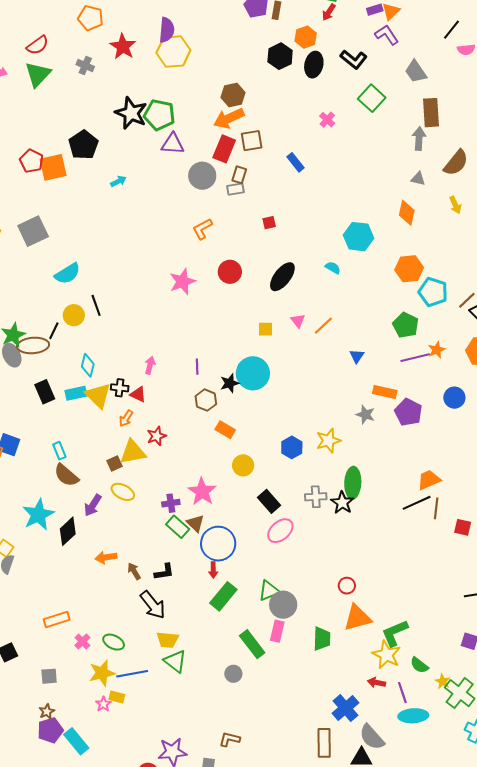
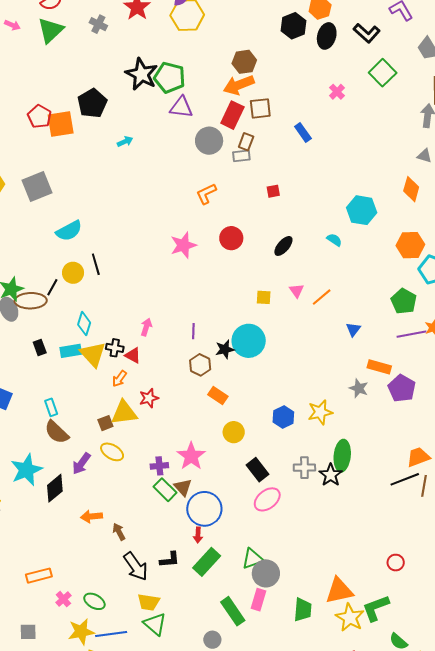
black ellipse: (282, 277) -> (283, 246), size x0.7
black rectangle: (45, 392) -> (40, 348), size x0.7
black L-shape: (164, 572) -> (170, 560), moved
red circle: (347, 586) -> (396, 563), moved
yellow star: (386, 655) -> (350, 618), moved

